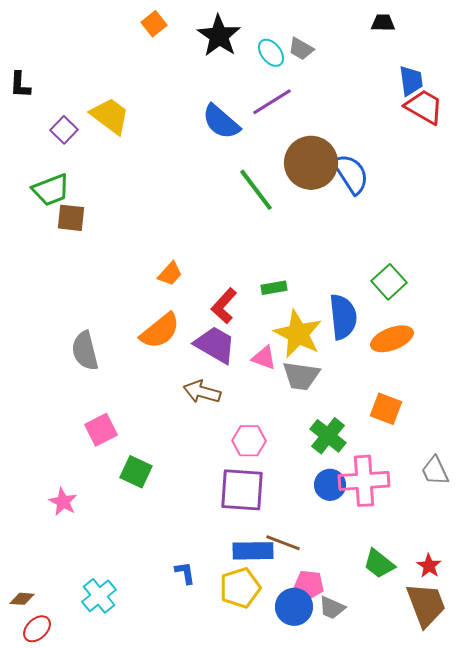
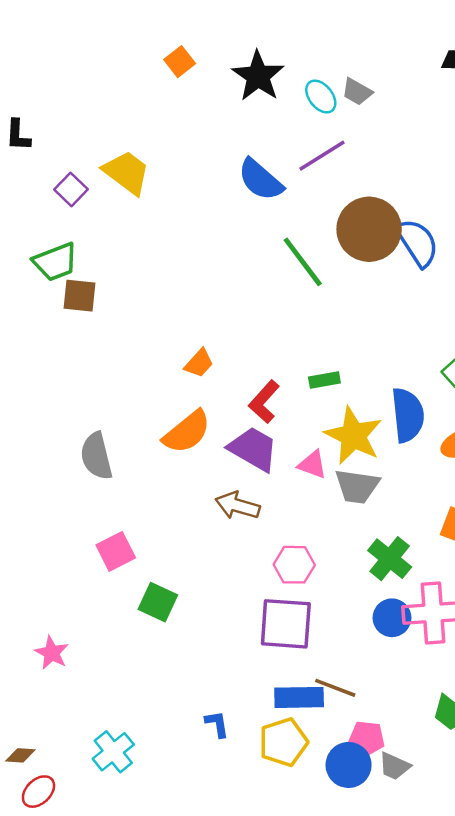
pink star: (63, 502) -> (52, 653), moved

